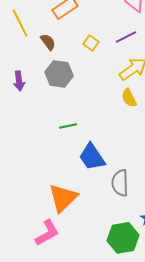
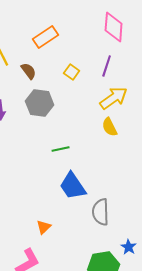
purple line: (126, 37) -> (107, 66), turned -45
green line: (68, 126) -> (61, 149), moved
orange triangle: (63, 198) -> (44, 227), size x0.5

